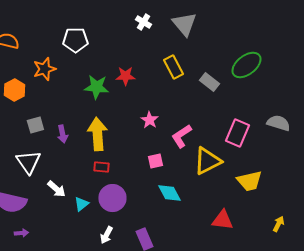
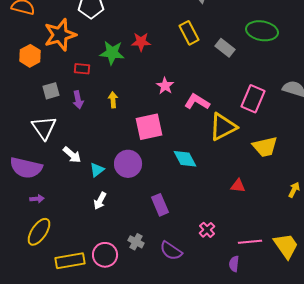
green ellipse: (246, 65) -> (262, 31), turned 48
orange star: (44, 69) -> (60, 35), size x1.4
yellow arrow: (97, 134) -> (113, 100), size x0.5
pink L-shape: (181, 136) -> (197, 102), turned 65
pink square: (155, 161) -> (149, 127), moved, size x1.8
red rectangle: (101, 167) -> (82, 69), moved
red triangle: (222, 220) -> (238, 186), size x0.7
white arrow: (106, 235) -> (100, 201), moved

